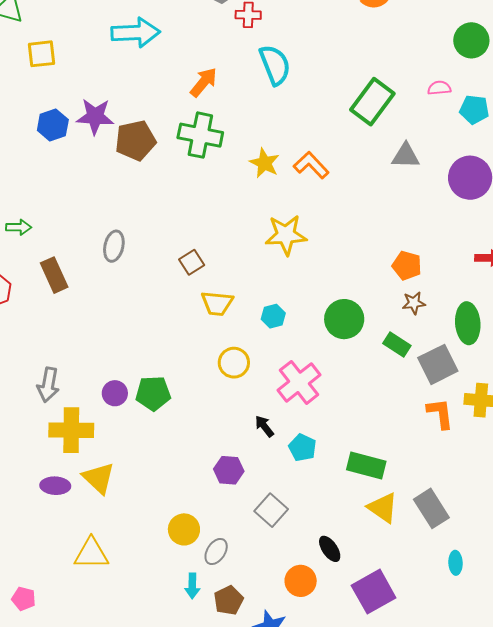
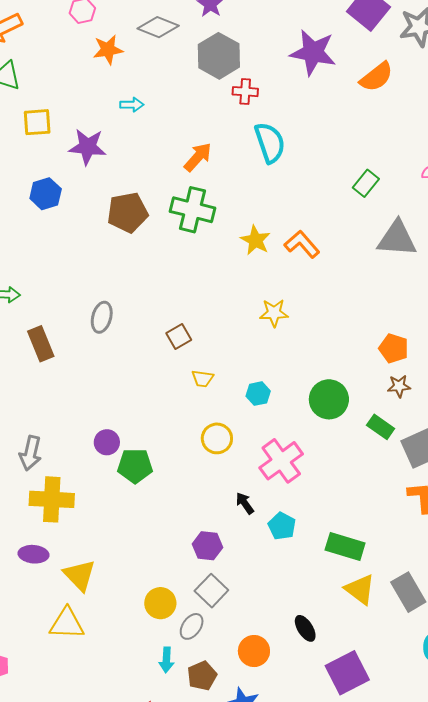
cyan arrow: (136, 33) -> (132, 105), size x0.5
green rectangle: (372, 102) -> (366, 183), size x0.6
purple star: (95, 116) -> (87, 147), moved
gray triangle: (406, 156) -> (397, 239), size x1.4
yellow star: (286, 235) -> (274, 313), size x0.7
yellow trapezoid: (217, 303) -> (203, 378), size x0.7
purple circle: (115, 393) -> (107, 442), moved
yellow triangle: (99, 478) -> (80, 575), moved
gray square: (271, 510) -> (211, 591), moved
orange circle: (301, 581) -> (254, 651), moved

